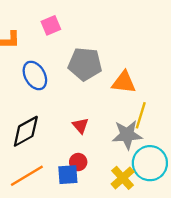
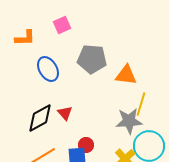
red triangle: (80, 126) -> (65, 113), moved

